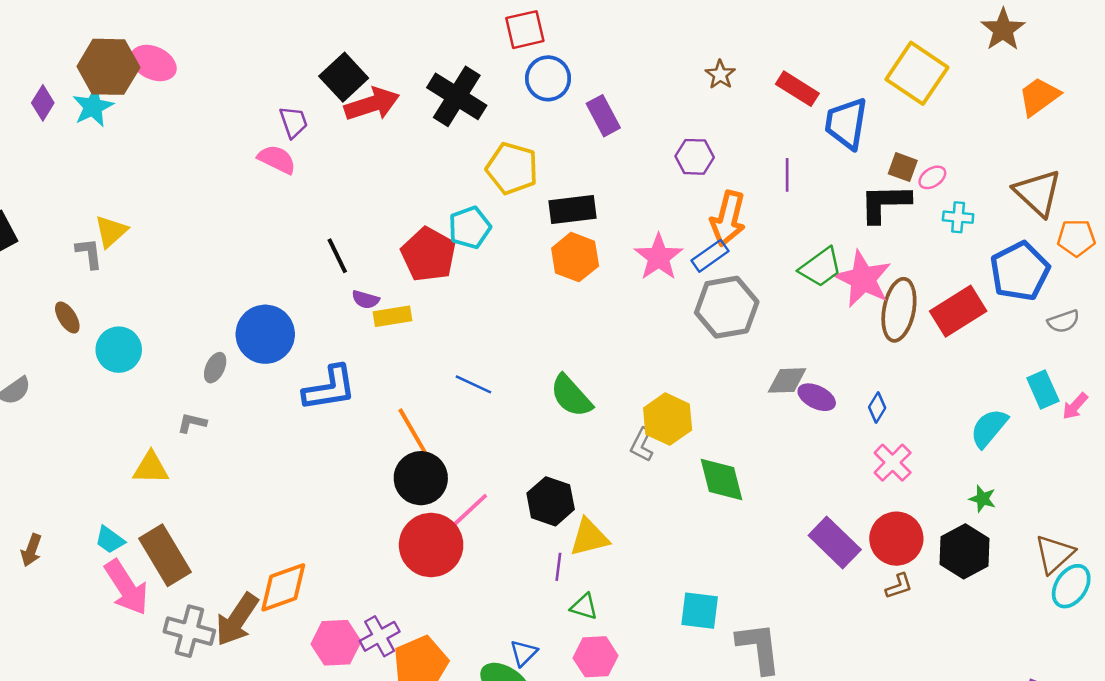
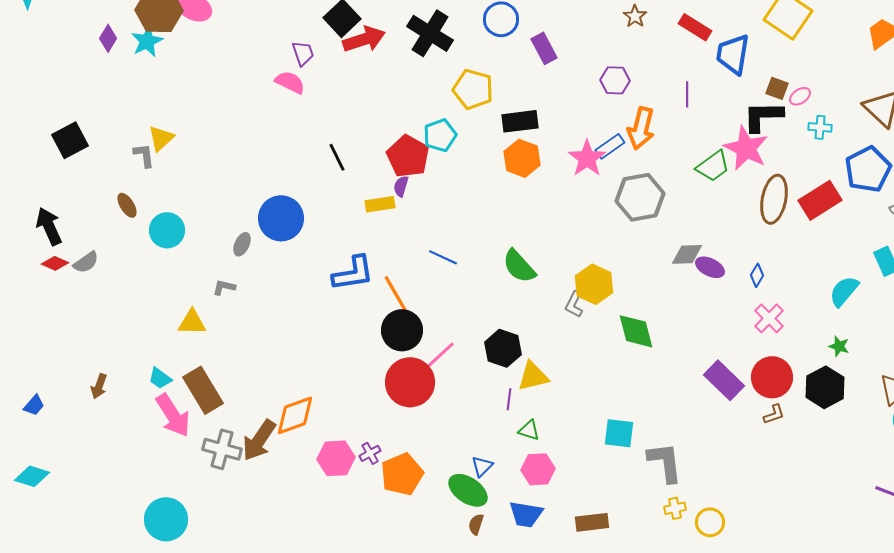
blue rectangle: (710, 256) -> (610, 146), moved
pink star: (863, 279) -> (746, 148), moved
purple semicircle: (366, 299) -> (401, 186), moved, turned 90
blue L-shape: (330, 388) -> (353, 273), moved
purple cross: (380, 636) -> (370, 453), size x0.7

